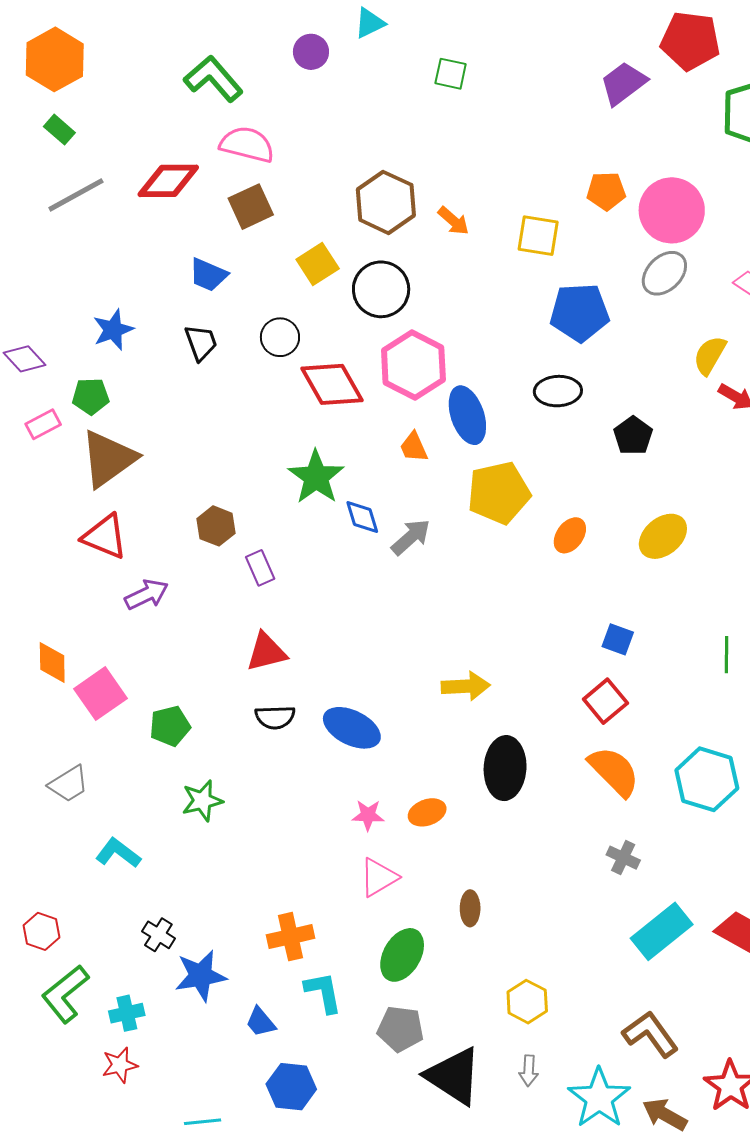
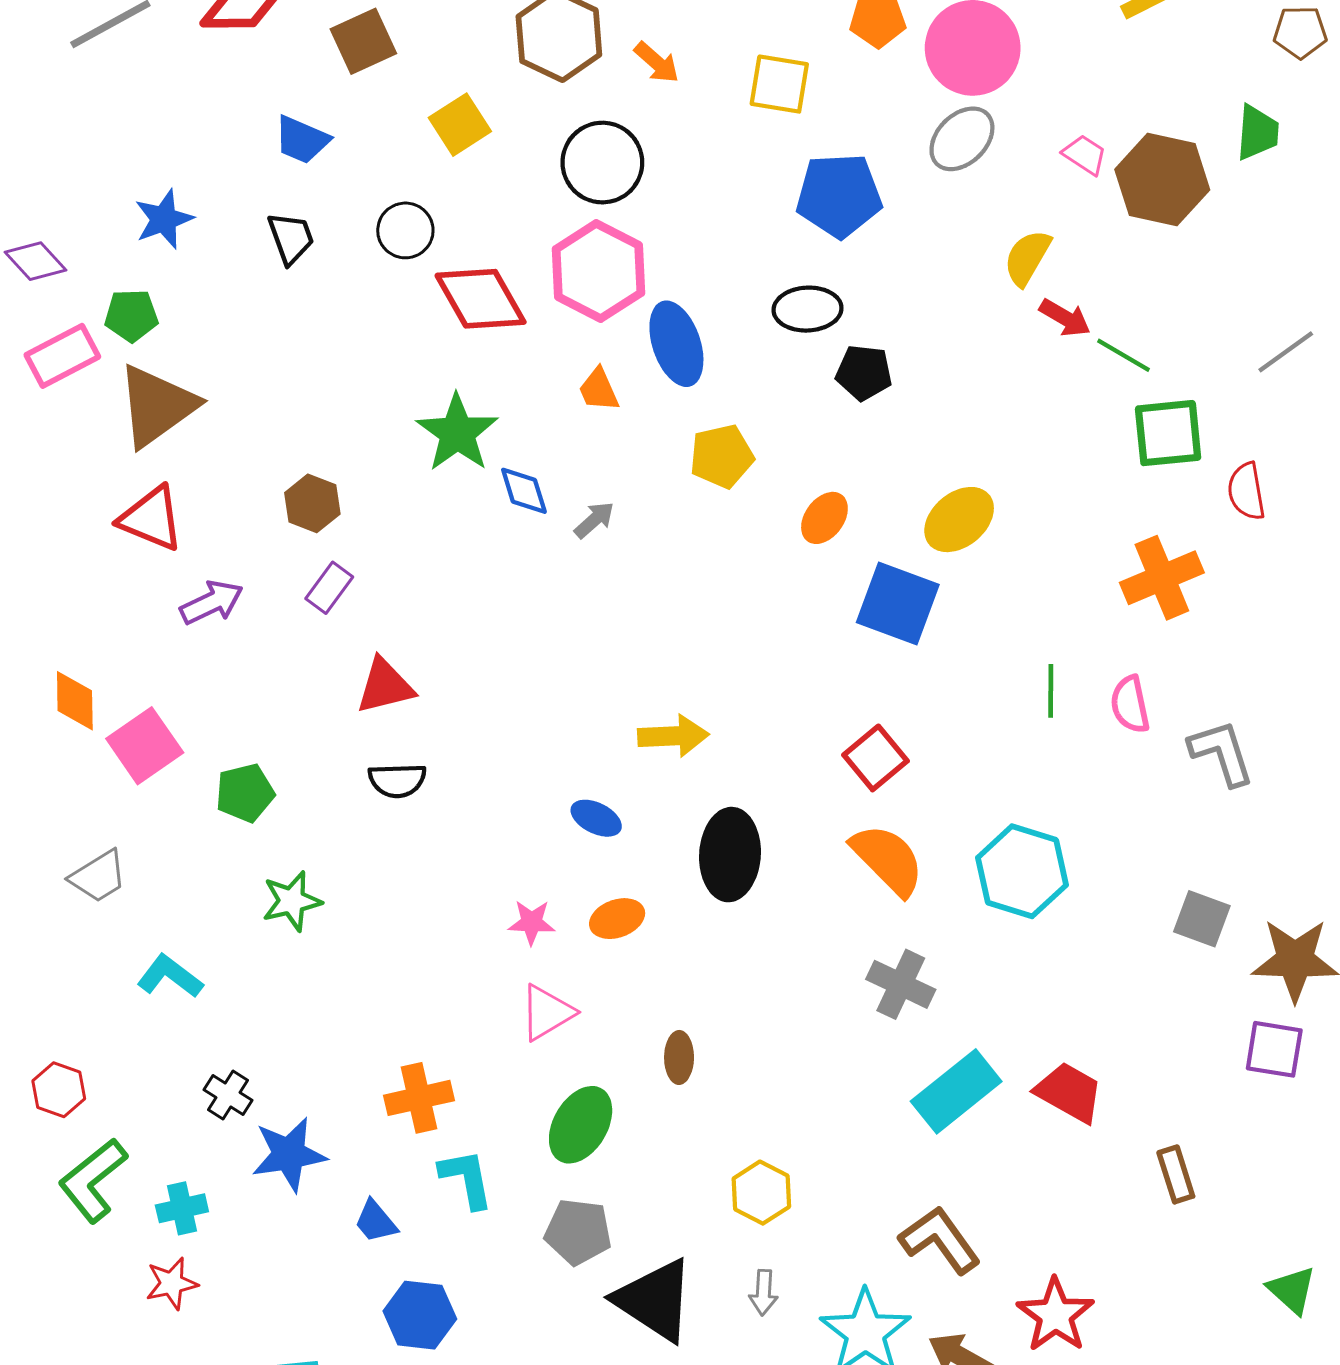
black circle: (381, 289) -> (602, 163), moved
pink rectangle: (43, 424) -> (62, 356), size x1.4
black pentagon: (633, 436) -> (864, 373), moved, turned -30
yellow pentagon: (499, 493) -> (722, 456), size x0.7
gray arrow: (411, 537) -> (594, 520), size x0.7
purple rectangle: (260, 568) -> (329, 588), moved, turned 60
blue square: (618, 639) -> (898, 604), moved, size x1.8
blue ellipse: (352, 728) -> (596, 818), moved, size x0.6
gray cross: (623, 858) -> (901, 984), size x1.4

